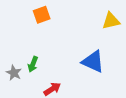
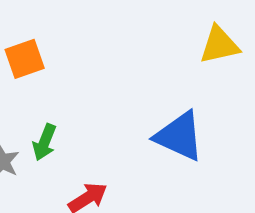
orange square: (42, 15) -> (25, 59), moved

